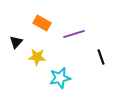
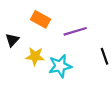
cyan star: (60, 78) -> (60, 66), moved

